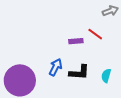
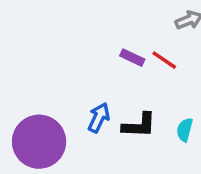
purple rectangle: (76, 41) -> (132, 58), moved, turned 32

